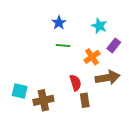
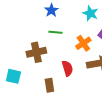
brown cross: (43, 100) -> (36, 52), moved
brown rectangle: (85, 100) -> (49, 85), moved

